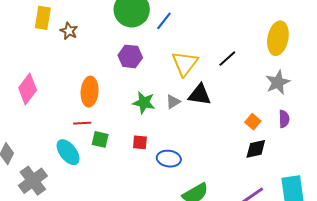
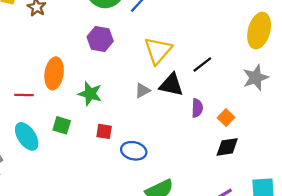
black line: (227, 59) -> (202, 65), moved
green star: (144, 103) -> (90, 94), moved
purple semicircle: (284, 119) -> (197, 108), moved
red line: (82, 123) -> (24, 95), moved

